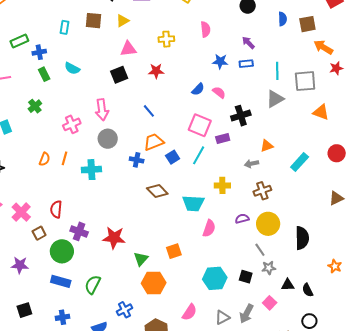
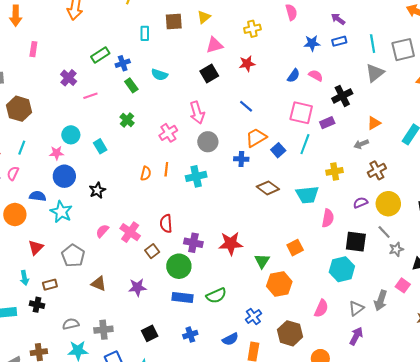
black square: (246, 277) -> (356, 242), moved, size x1.5
green semicircle: (93, 285) -> (216, 296), turned -132

